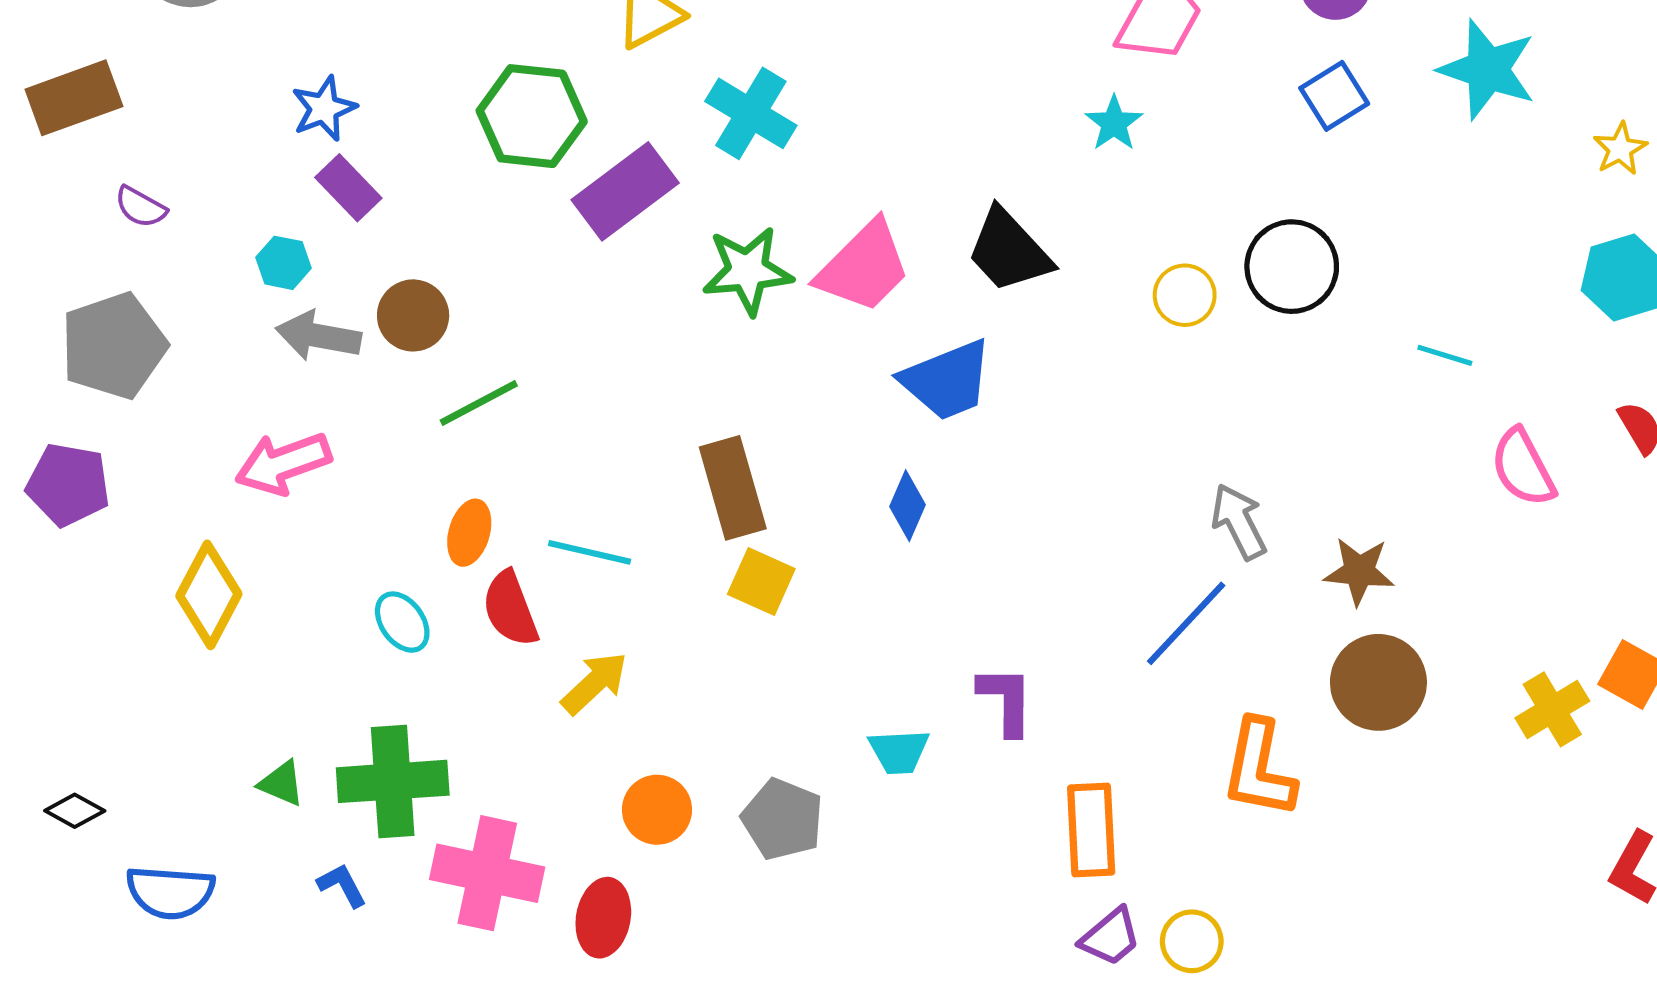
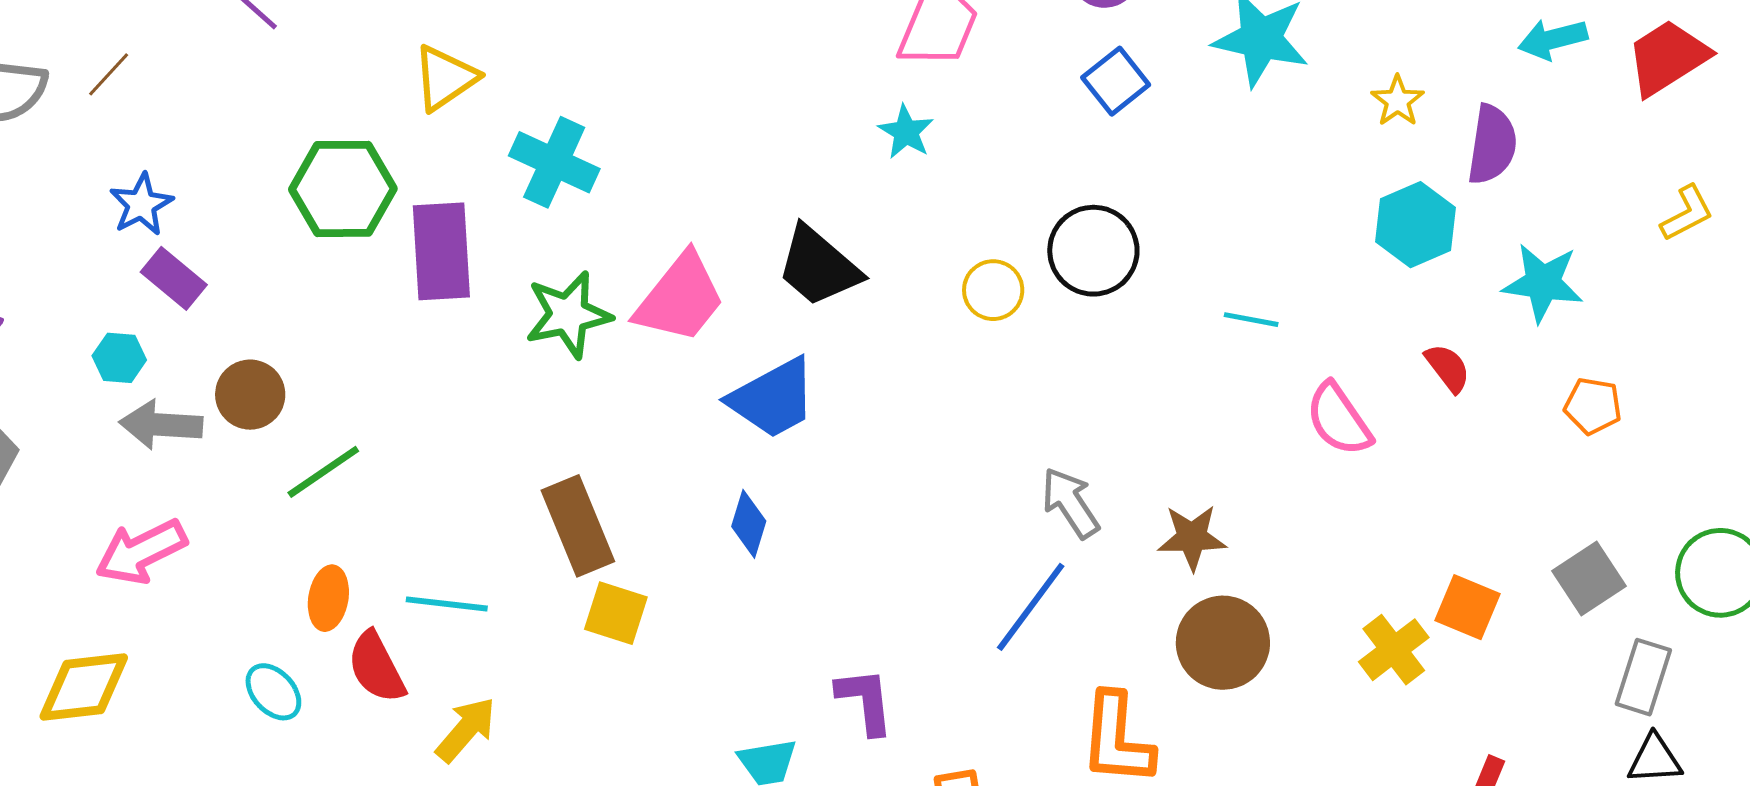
purple rectangle: (625, 191) -> (441, 251), turned -50
yellow diamond: (209, 595) -> (84, 687), turned 62

